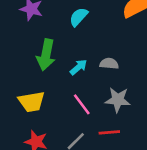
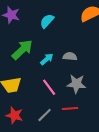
green arrow: (46, 55) -> (22, 50), turned -145

